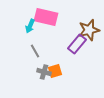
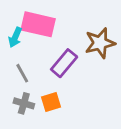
purple rectangle: (77, 44) -> (64, 63), moved
gray cross: (44, 72) -> (24, 103), moved

